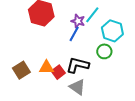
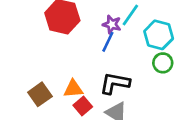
green circle: (104, 51) -> (163, 63), moved
red square: (58, 72) -> (83, 106), moved

